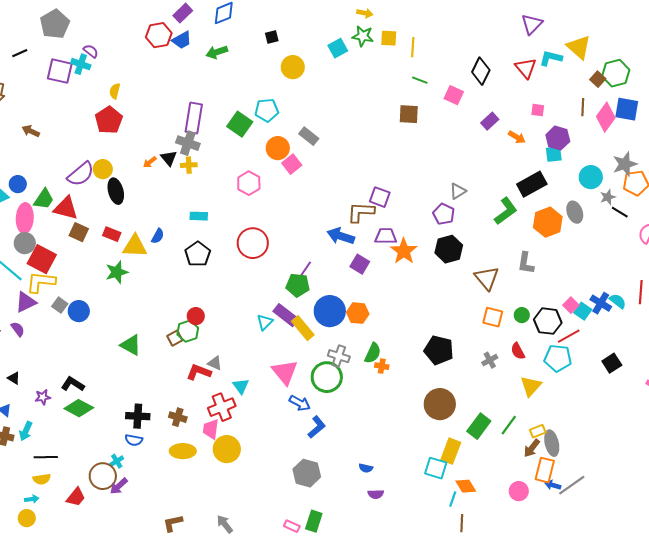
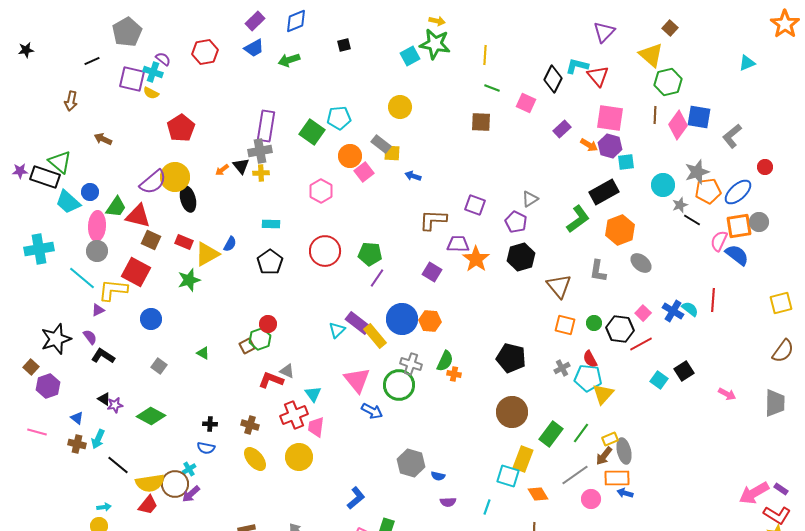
red hexagon: (159, 35) -> (205, 52), moved
green star: (363, 36) -> (435, 44), size x1.4
yellow square: (389, 38) -> (392, 153), moved
cyan L-shape: (551, 58) -> (577, 66), moved
yellow circle: (293, 67) -> (400, 107), moved
green hexagon: (616, 73) -> (668, 82), moved
brown square: (598, 79) -> (670, 28), moved
yellow semicircle: (115, 91) -> (151, 93), moved, turned -77
pink square: (538, 110) -> (610, 118), size x2.0
purple hexagon: (558, 138) -> (610, 146), moved
gray cross: (188, 143) -> (260, 151), turned -30
yellow circle: (103, 169) -> (175, 177), size x1.5
purple square: (380, 197) -> (475, 205), moved
gray ellipse: (575, 212) -> (641, 263), moved, turned -30
blue arrow: (341, 236) -> (413, 176), moved, size x0.6
yellow triangle: (135, 246) -> (207, 254), turned -32
red square: (42, 259) -> (136, 272), moved
green pentagon: (298, 285) -> (370, 254), moved
purple triangle: (26, 302) -> (98, 310), size x0.6
gray square: (60, 305) -> (159, 366), moved
cyan square: (583, 311) -> (659, 380), moved
green triangle: (131, 345) -> (203, 353), size x0.6
cyan pentagon: (558, 358) -> (588, 378), moved
black triangle: (14, 378) -> (104, 399), moved
black L-shape: (73, 384) -> (103, 356), moved
black cross: (138, 416) -> (210, 424), size x0.6
blue L-shape: (317, 427) -> (356, 498), moved
pink trapezoid: (211, 429) -> (316, 427), moved
yellow ellipse: (183, 451) -> (255, 459), turned 50
black line: (46, 457) -> (118, 465), turned 40
orange rectangle: (545, 470) -> (617, 478), turned 75
gray hexagon: (307, 473) -> (411, 463), moved
yellow semicircle: (42, 479) -> (150, 483), moved, size x1.6
gray line: (572, 485) -> (575, 475), moved
cyan line: (453, 499) -> (487, 507), moved

